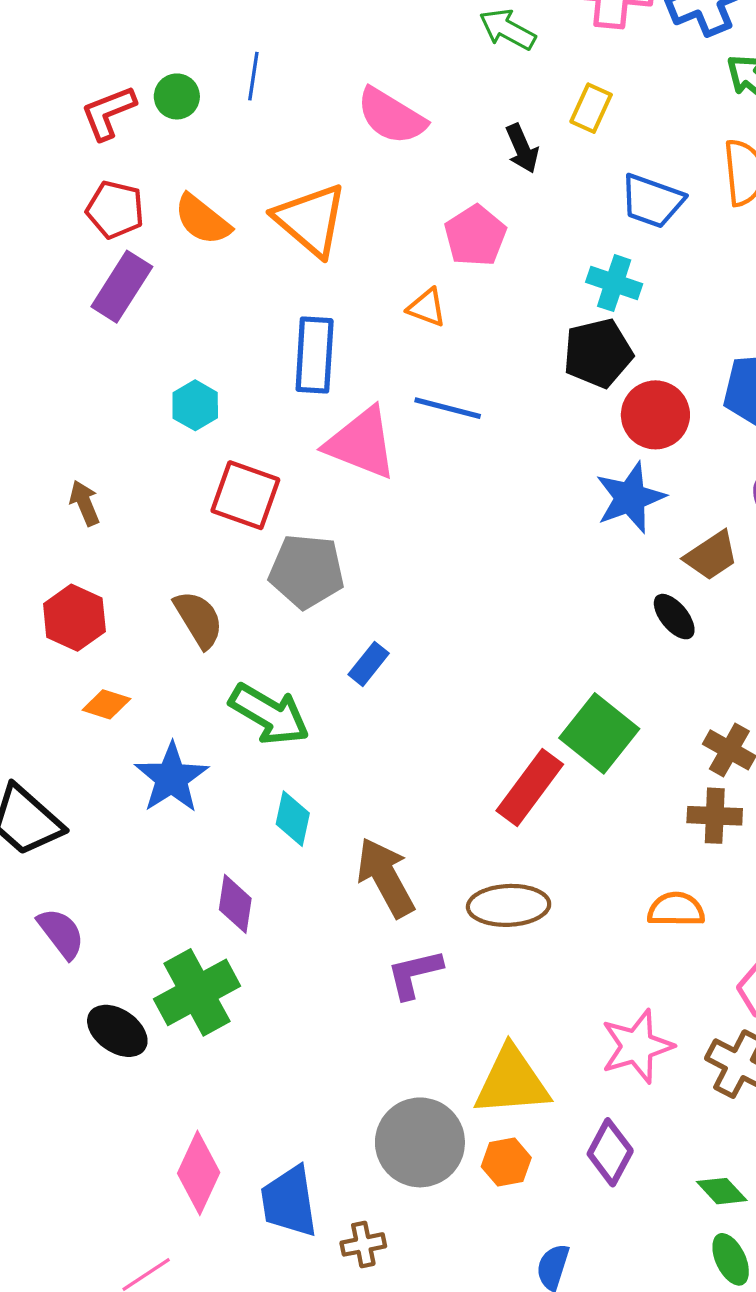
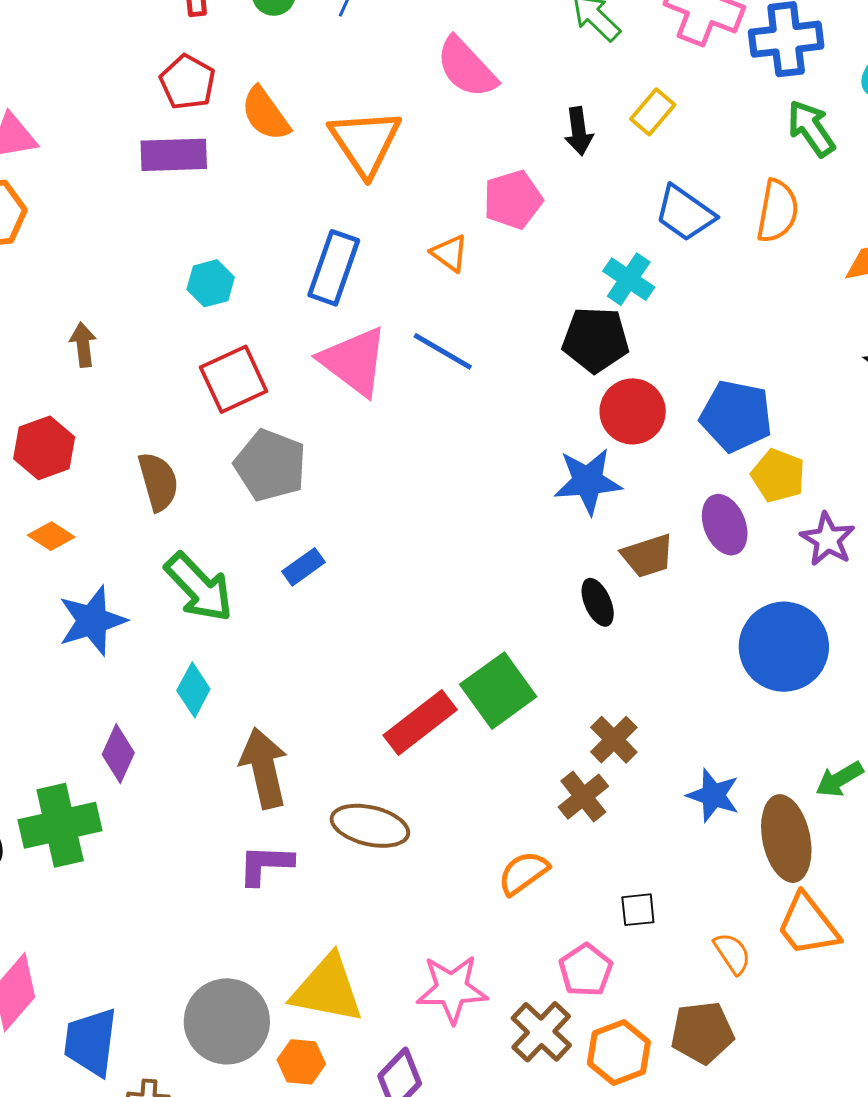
purple rectangle: (122, 287) -> (174, 155), turned 40
red square: (245, 495) -> (234, 379), turned 30
brown cross: (715, 816) -> (583, 797), turned 33
orange semicircle: (676, 909) -> (523, 873), turned -52

